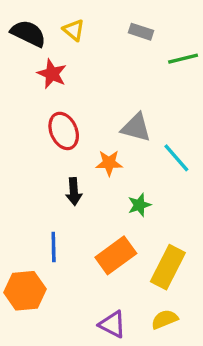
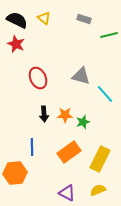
red star: (52, 74) -> (16, 44), moved
orange star: (109, 163) -> (65, 115), moved

